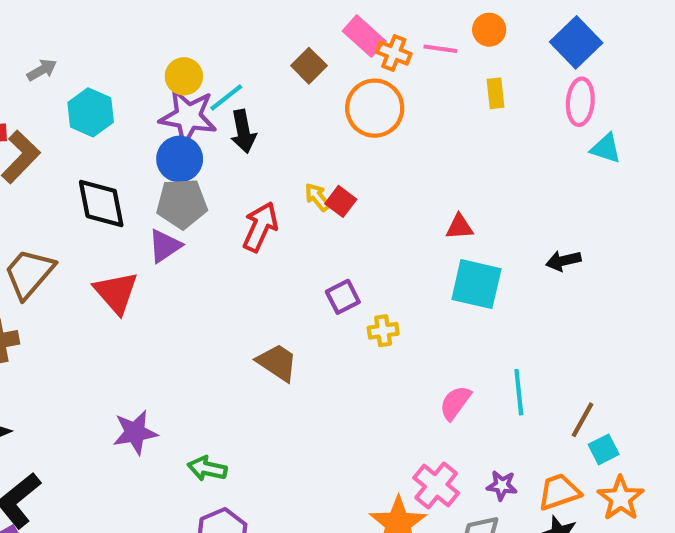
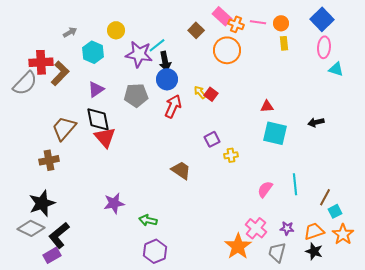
orange circle: (489, 30) -> (281, 23), moved
yellow circle: (184, 76) -> (116, 30), moved
blue circle: (180, 159) -> (167, 79), moved
black diamond: (101, 204) -> (98, 119), moved
purple triangle: (165, 246) -> (96, 89), moved

